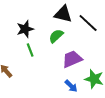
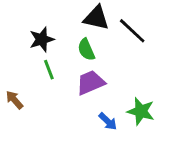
green semicircle: (56, 36) -> (86, 50), turned -70
purple trapezoid: (72, 59) -> (91, 83), moved

